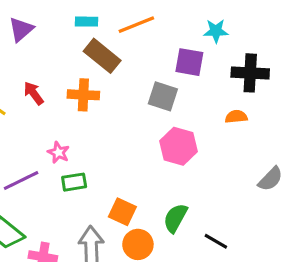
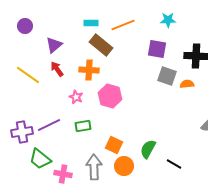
purple triangle: (21, 29) -> (54, 45), moved
cyan star: (216, 31) -> (168, 20), moved
gray square: (163, 96) -> (167, 76), moved
pink hexagon: (178, 146) -> (110, 96), moved
pink star: (58, 152) -> (76, 97), moved

